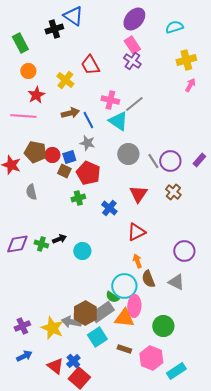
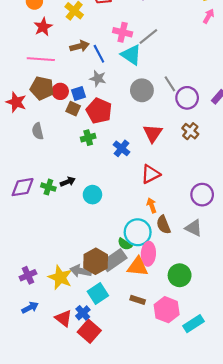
pink line: (23, 116) -> (41, 59), moved
gray line: (153, 161) -> (170, 84), moved
cyan square: (97, 337) -> (98, 294), moved

